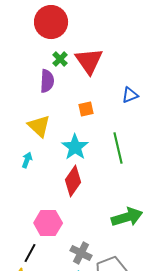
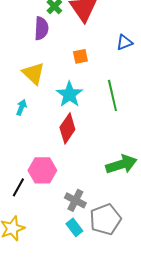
black line: (30, 253) -> (18, 187), moved

